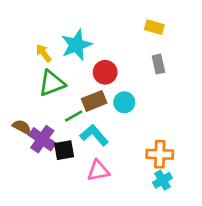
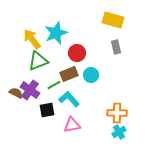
yellow rectangle: (154, 27) -> (113, 20), size x1.5
yellow arrow: (44, 53) -> (32, 39), size x1.5
purple cross: (42, 139) -> (30, 90), moved

